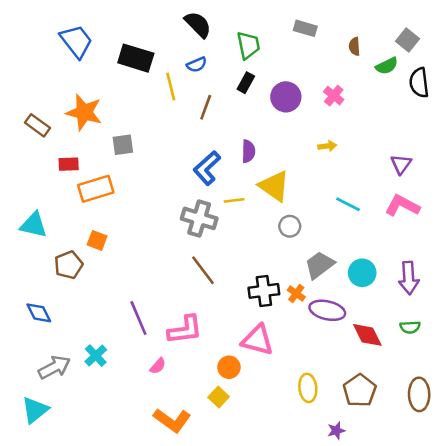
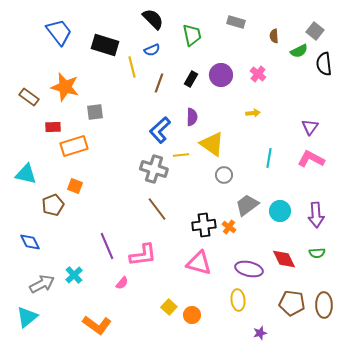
black rectangle: (246, 83) -> (191, 79), moved
cyan line: (348, 204) -> (269, 158), turned 72
purple ellipse: (327, 310) -> (249, 269), moved
orange circle: (229, 367) -> (192, 315), moved
brown pentagon: (360, 391) -> (292, 303), moved, turned -30
orange L-shape: (172, 420) -> (97, 325), moved

